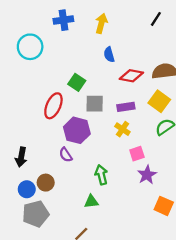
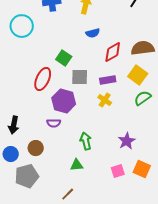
blue semicircle: (109, 55) -> (93, 33), turned -88
red diamond: (131, 76) -> (113, 52), turned -40
pink square: (137, 154) -> (118, 171), moved
purple semicircle: (66, 155) -> (54, 123), turned -56
blue circle: (27, 189) -> (11, 154), moved

